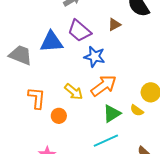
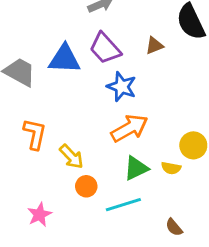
yellow arrow: (74, 92) -> (71, 157), moved
yellow semicircle: (137, 110) -> (171, 168), turned -32
orange circle: (59, 116) -> (86, 186), moved

